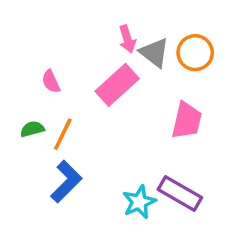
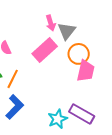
gray triangle: (154, 53) -> (67, 31), turned 30
orange circle: (195, 53) -> (79, 54), moved

